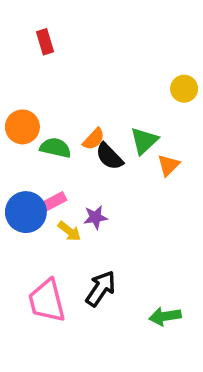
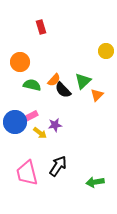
red rectangle: (45, 42) -> (41, 27), moved
orange circle: (22, 127) -> (20, 62), moved

